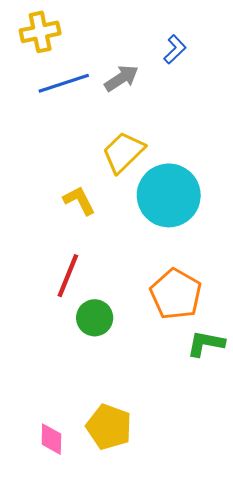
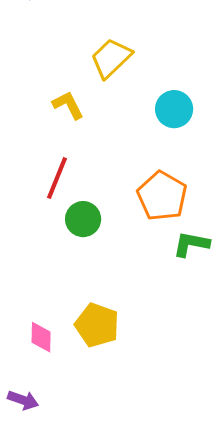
cyan circle: (169, 195) -> (174, 109), moved, size x0.6

